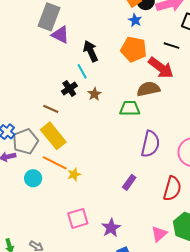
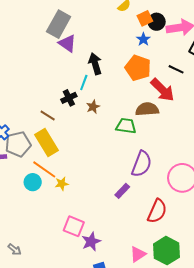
cyan line: (82, 71) -> (84, 83), turned 42
cyan circle: (33, 178) -> (33, 182), moved
purple rectangle: (129, 182) -> (122, 191), moved
pink square: (78, 218) -> (74, 226), moved, turned 30

